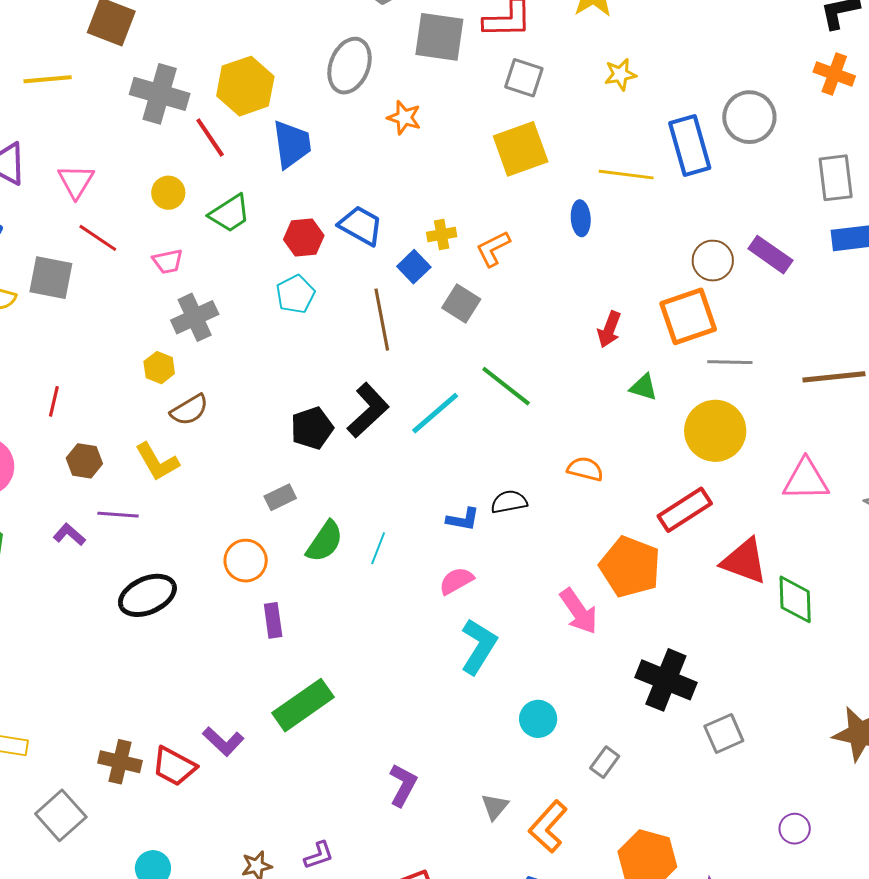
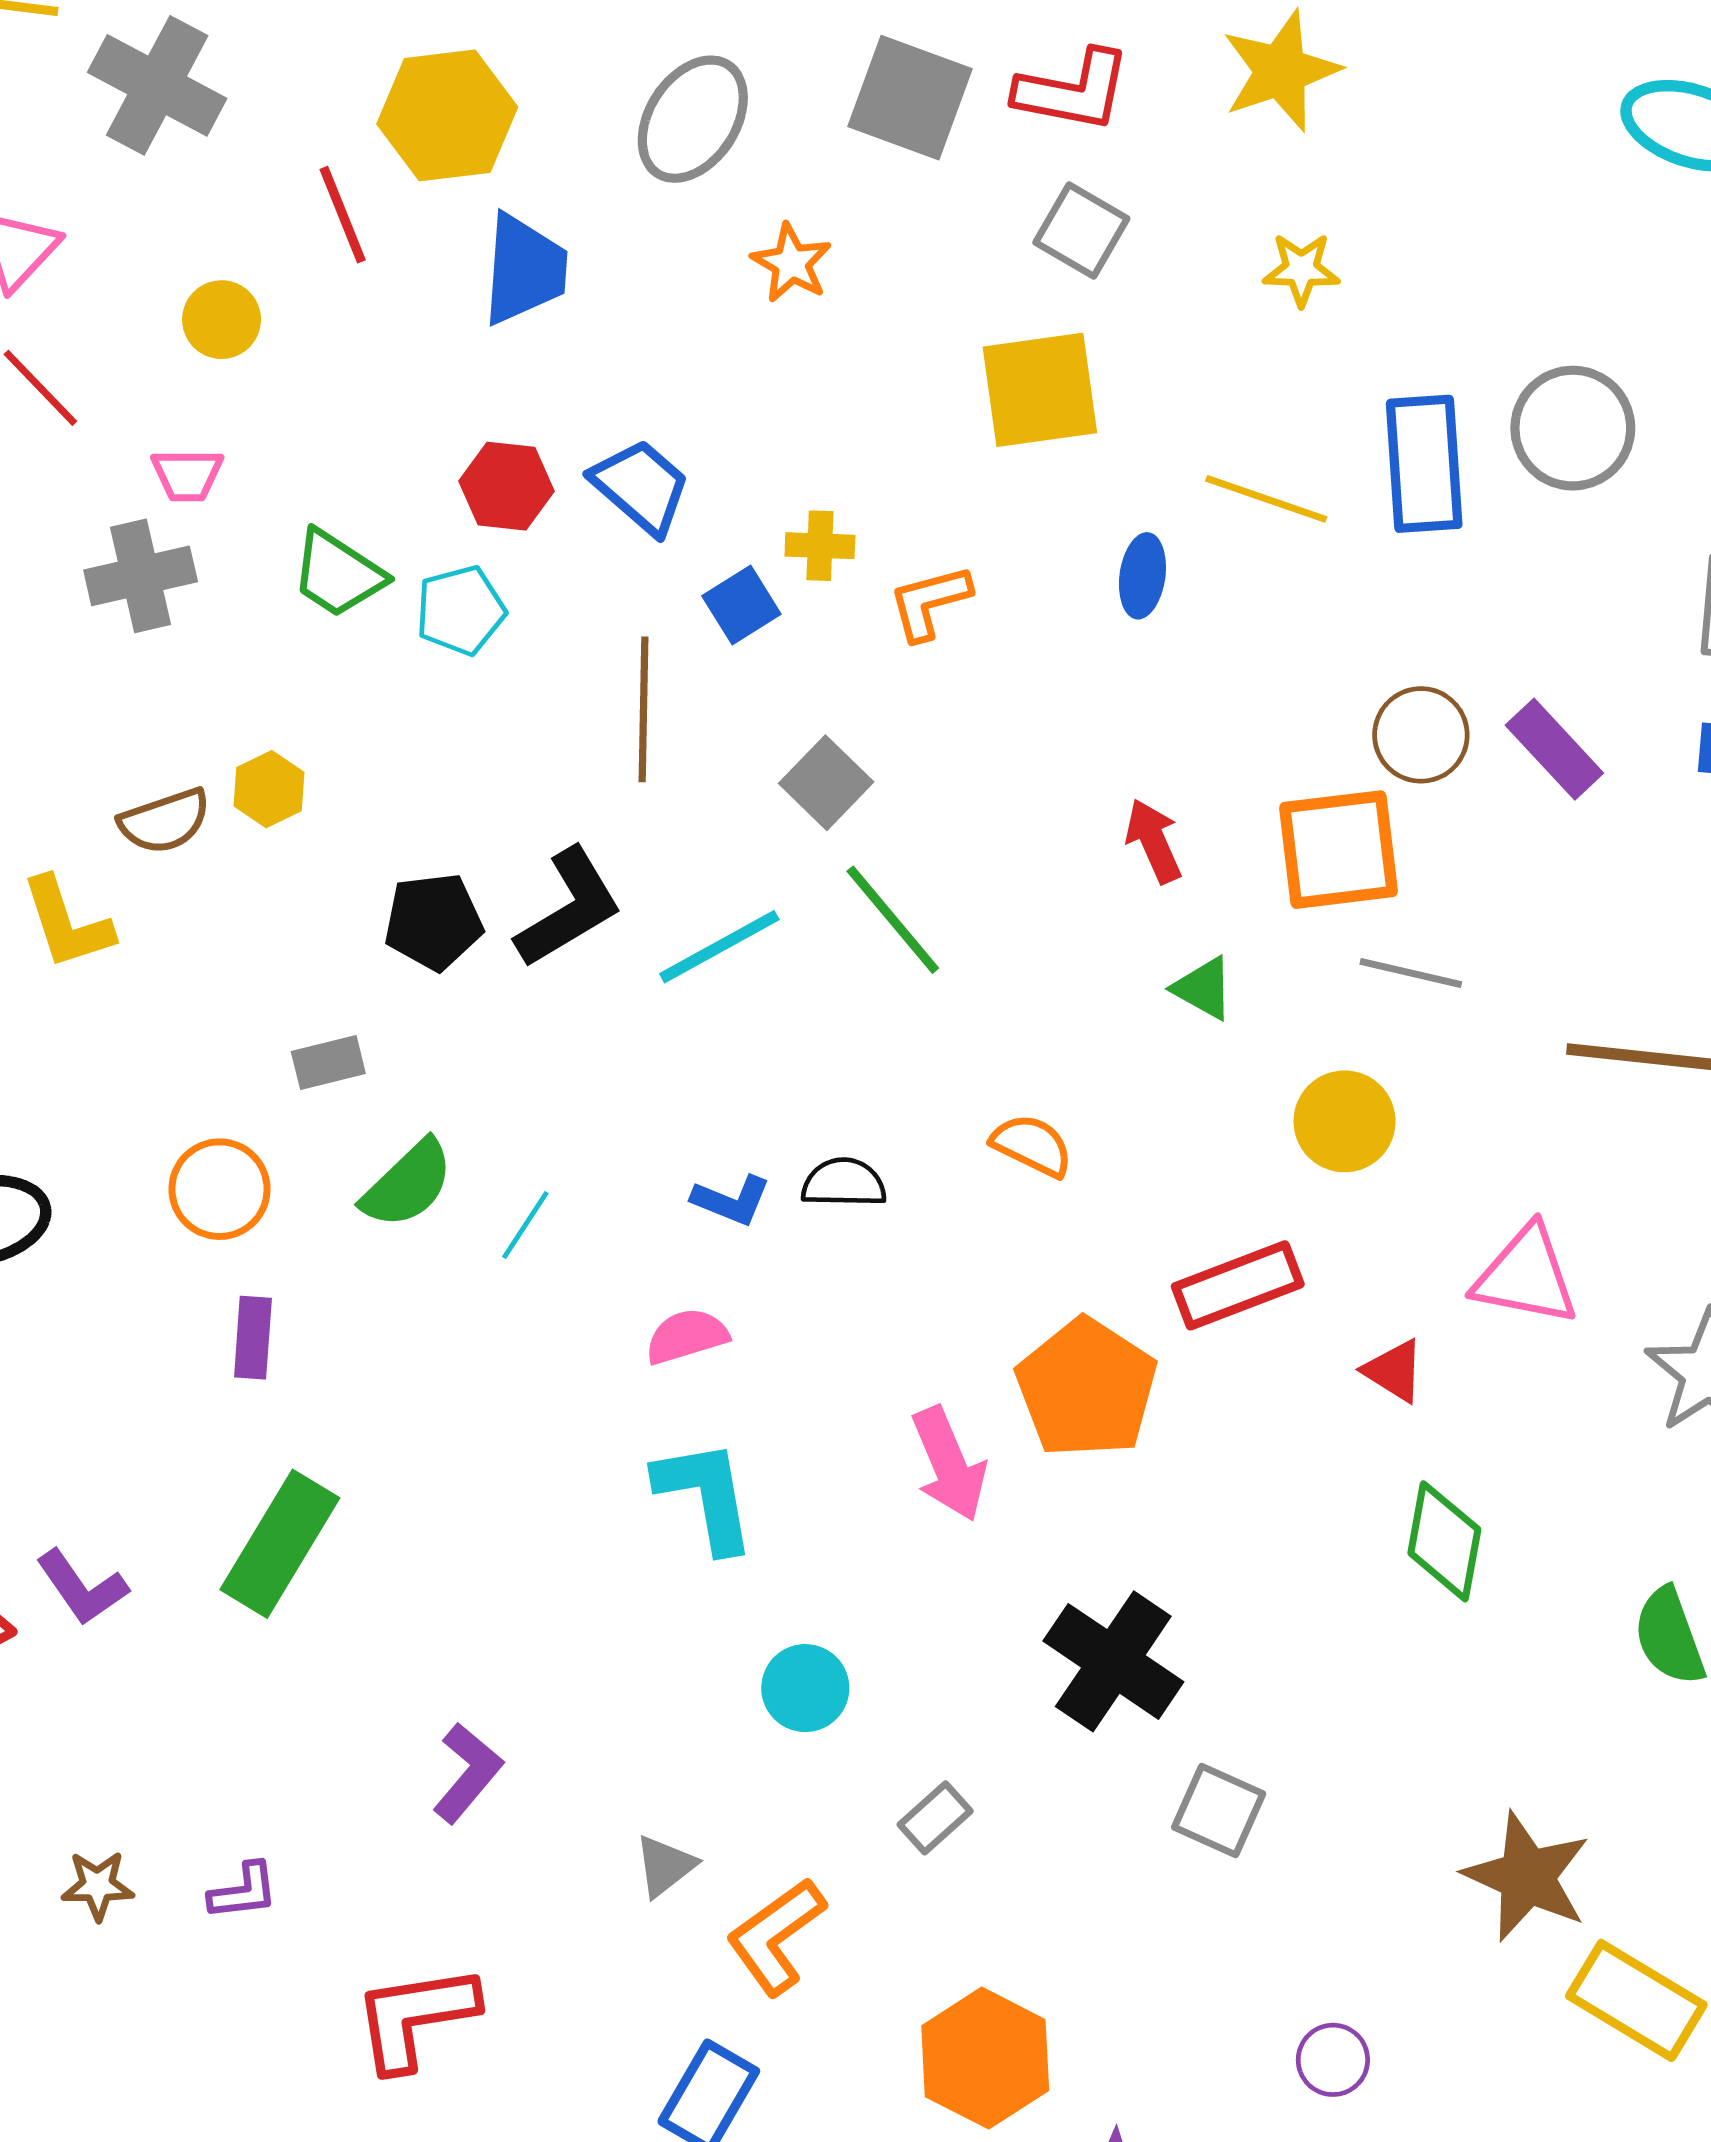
gray cross: (160, 94) -> (157, 85), moved
green trapezoid: (230, 213) -> (338, 574), moved, turned 54
gray square: (461, 303) -> (826, 783), moved
gray cross: (195, 317) -> (141, 576), moved
red arrow: (609, 329) -> (1154, 841), turned 123
yellow hexagon: (159, 368) -> (269, 789), moved
yellow circle: (715, 431) -> (1345, 1121), size x0.7
red triangle: (744, 561) -> (1394, 1371), moved, size x0.6
cyan L-shape: (479, 646) -> (705, 1495), turned -54
green rectangle: (303, 705) -> (280, 1544), turned -36
gray square: (724, 733) -> (1219, 1810), turned 36

